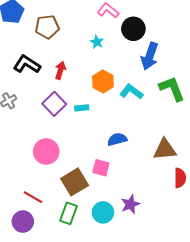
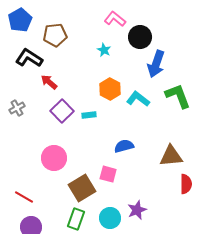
black L-shape: (27, 64) -> (29, 58), moved
red arrow: (60, 70) -> (49, 82), moved, turned -66
red line: (33, 197) -> (24, 197), moved

